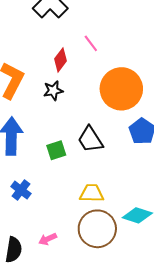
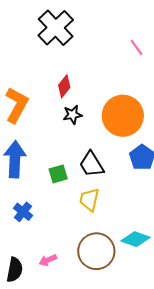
pink line: (91, 43) -> (136, 47), moved
black star: (53, 91) -> (73, 115), moved
yellow trapezoid: (92, 193) -> (89, 200), moved, turned -80

